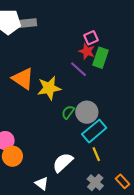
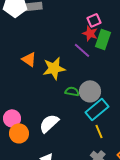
orange triangle: (23, 79) -> (29, 59), size x0.7
green semicircle: (68, 112) -> (72, 91), turned 64
white semicircle: (63, 163) -> (49, 123), moved

